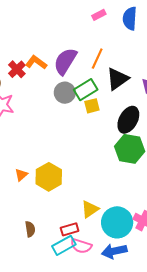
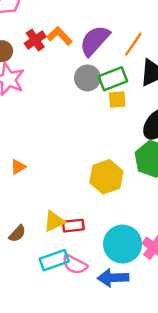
yellow hexagon: (49, 177) -> (106, 177), moved
yellow triangle: (90, 209) -> (54, 221), moved
brown semicircle: (30, 229) -> (17, 234), turned 42
red rectangle: (70, 229) -> (73, 226), moved

